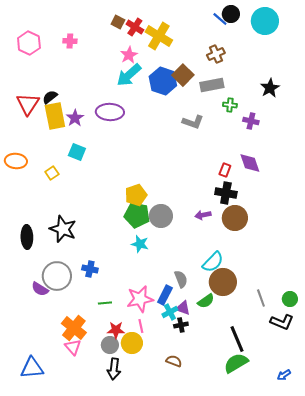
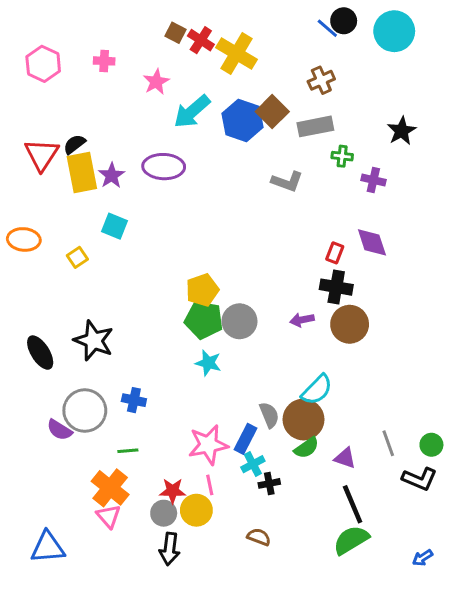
pink star: (129, 55) -> (156, 82), moved
black ellipse: (27, 237) -> (40, 353), turned -30
brown circle: (223, 282) -> (303, 419), moved
green line: (105, 303) -> (128, 451), moved
purple triangle: (183, 308) -> (345, 458), moved

